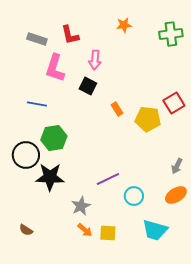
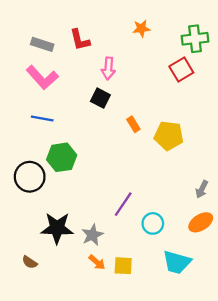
pink L-shape: (55, 68) -> (42, 78), moved, turned -60
red square: (174, 103) -> (181, 70), moved
black star: (50, 177) -> (57, 228), moved
purple line: (108, 179) -> (123, 204), turned -30

